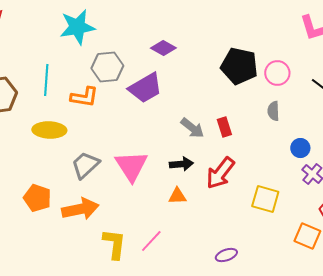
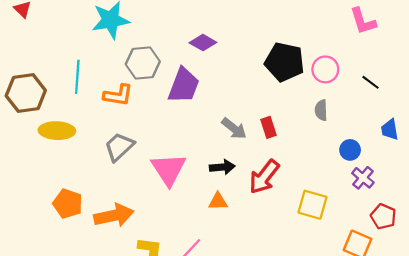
purple trapezoid: (145, 88) -> (184, 86), turned -39
yellow ellipse: (49, 130) -> (57, 131), moved
gray trapezoid: (85, 165) -> (119, 147), moved

